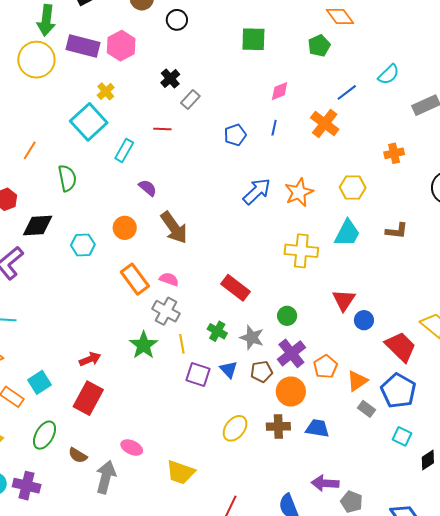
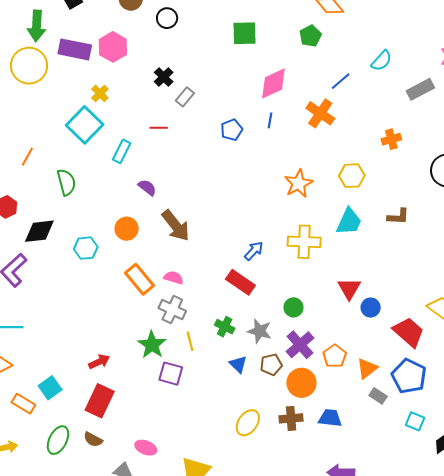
pink diamond: (280, 91) -> (273, 83), size x1.6
blue arrow: (257, 191) -> (254, 251), moved, size x0.7
purple square: (198, 375) -> (171, 374), moved
brown semicircle: (78, 455) -> (93, 439), moved

